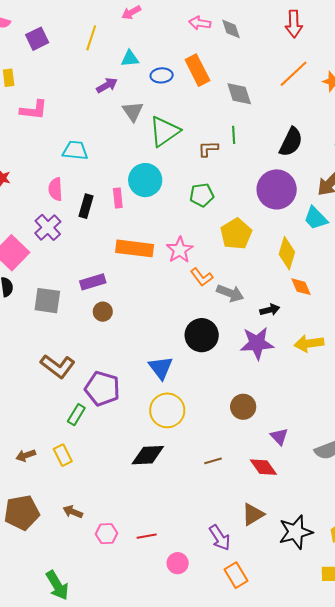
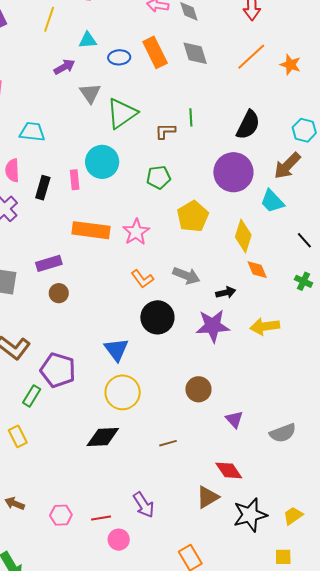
gray diamond: (239, 94) -> (195, 53), moved
orange L-shape: (202, 277) -> (142, 279), moved
red diamond: (263, 467) -> (229, 470), moved
brown arrow: (73, 512) -> (15, 503), moved
purple arrow: (220, 538) -> (144, 505), moved
pink circle: (178, 563) -> (119, 540), moved

